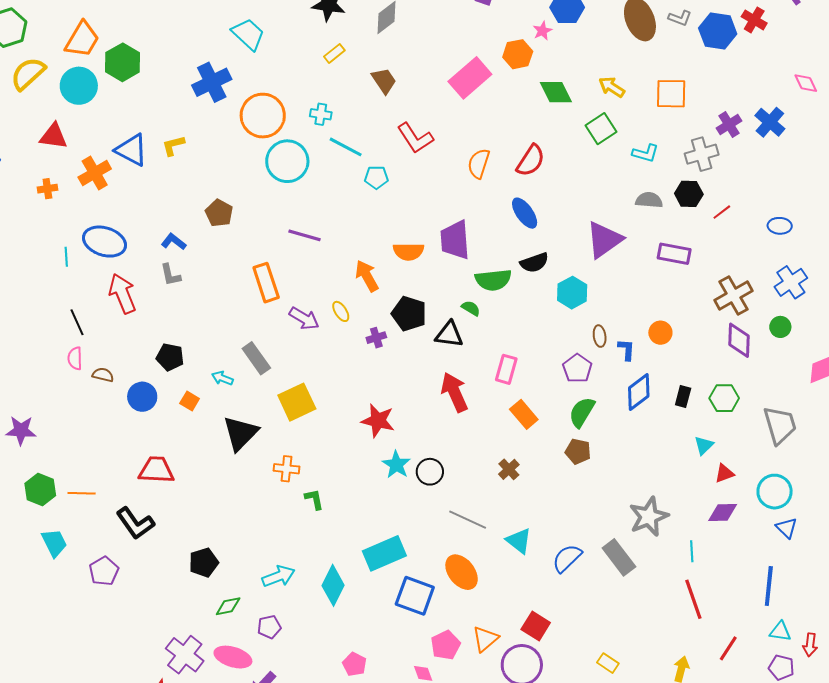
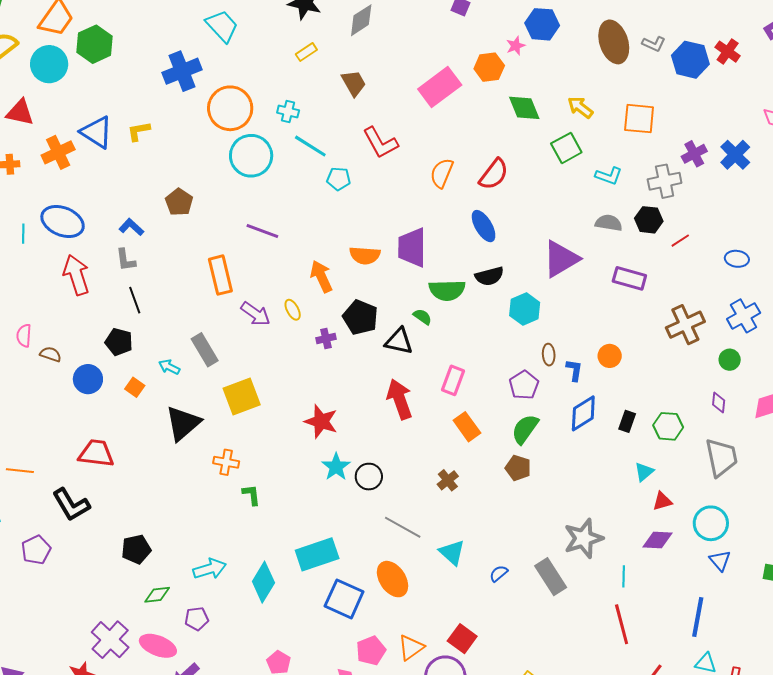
black line: (77, 322) -> (135, 300), moved
purple diamond: (739, 340) -> (719, 402), moved, size x0.6
blue semicircle: (567, 558) -> (499, 573), size x0.6

